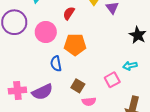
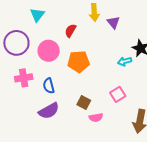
blue semicircle: (56, 64) -> (49, 86), moved
cyan arrow: (130, 66) -> (125, 61), moved
pink cross: (17, 91) -> (24, 78), moved

